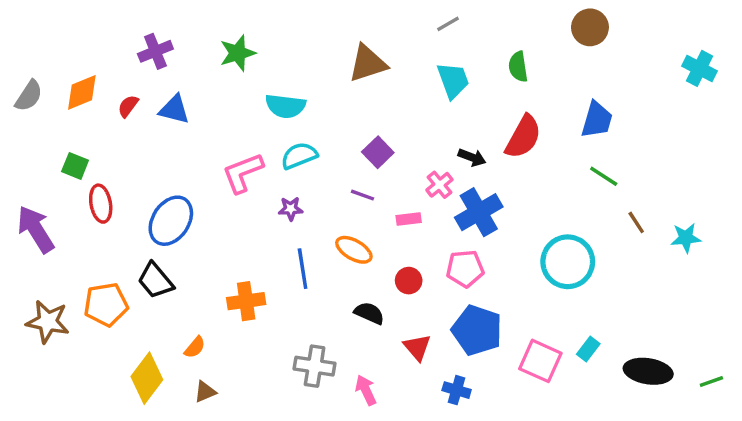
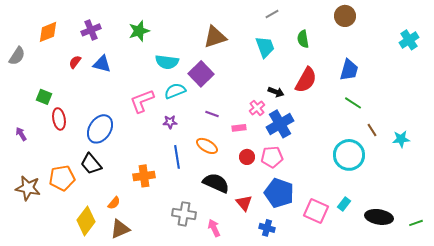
gray line: (448, 24) -> (272, 14), moved
cyan cross: (699, 68) -> (409, 40), turned 30
orange diamond: (82, 92) -> (48, 32), moved
purple square: (378, 152) -> (201, 74), moved, size x1.4
purple arrow: (36, 229) -> (21, 134), size x0.5
cyan circle: (568, 262) -> (349, 155), moved
red circle: (409, 281) -> (247, 157), moved
black semicircle: (369, 313) -> (216, 183), size x1.5
brown triangle: (205, 392) -> (120, 229), size x1.5

